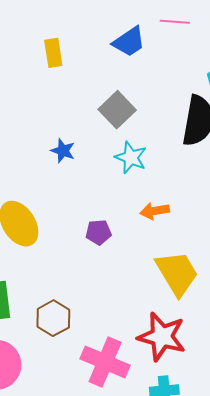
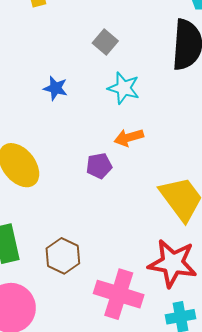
gray square: (117, 110) -> (105, 42), size x0.7
orange arrow: (155, 211) -> (129, 137), moved

